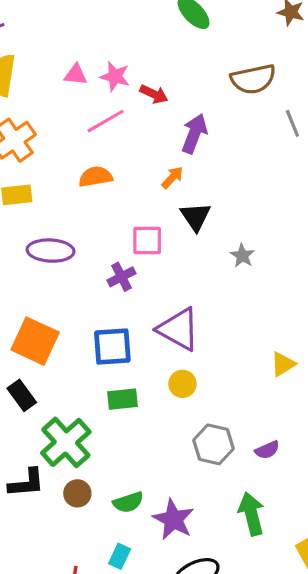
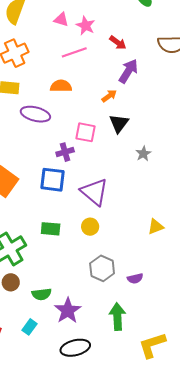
red arrow: (154, 94) -> (118, 43), moved
purple ellipse: (51, 251) -> (35, 114), moved
blue square: (112, 347) -> (53, 180), moved

